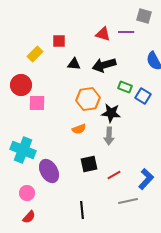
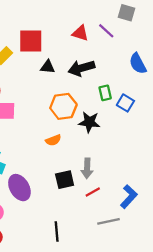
purple line: (126, 32) -> (106, 31), turned 42
red square: (59, 41) -> (31, 41), size x1.6
green rectangle: (125, 87) -> (105, 93), turned 56
gray arrow: (109, 136) -> (87, 168), moved

